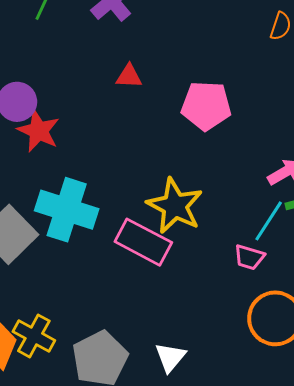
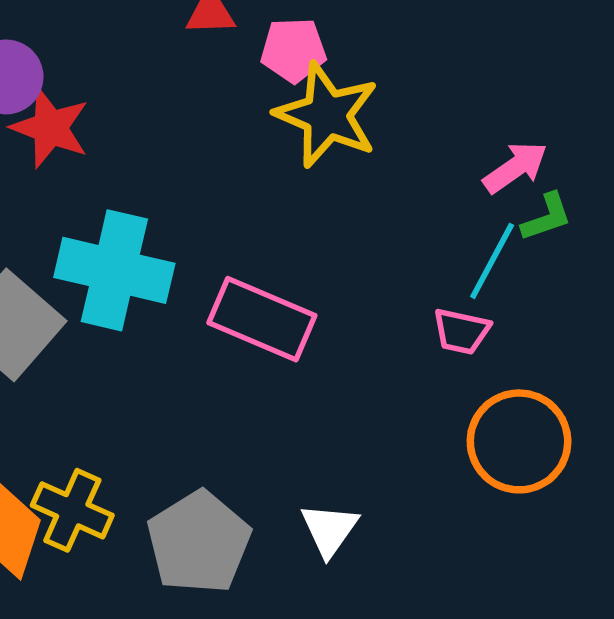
pink pentagon: (206, 106) -> (293, 50), moved, size x0.7
yellow star: (175, 206) -> (327, 115), moved

